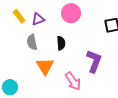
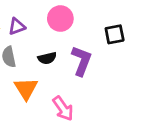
black semicircle: (61, 43) -> (47, 58), turned 80
purple L-shape: (94, 61) -> (82, 61), moved

